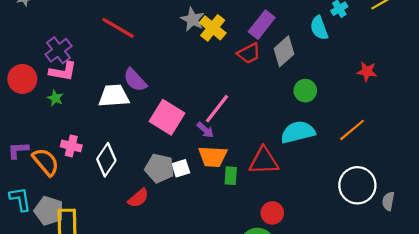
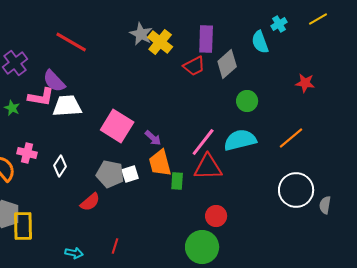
purple rectangle: (262, 25) -> (206, 39), turned -36
pink L-shape: (63, 71) -> (41, 97), moved
purple semicircle: (135, 80) -> (54, 81), moved
pink line: (217, 109) -> (203, 142), moved
orange trapezoid: (213, 157) -> (160, 163), turned 72
white diamond: (106, 160) -> (60, 166), size x0.7

